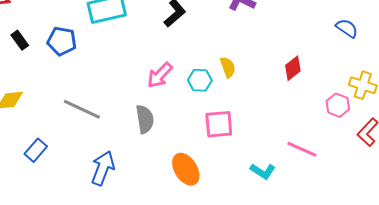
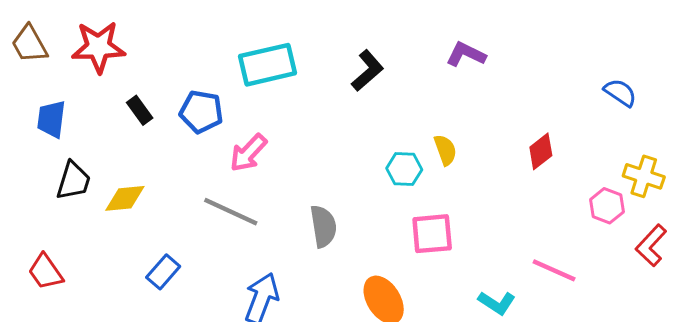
pink arrow: (160, 75) -> (248, 153), moved

